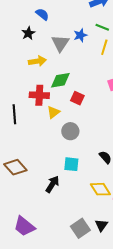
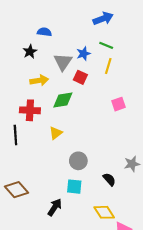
blue semicircle: (42, 14) -> (44, 32), turned -32
red cross: (39, 95) -> (30, 110), moved
red square: (77, 98) -> (80, 77), moved
gray circle: (70, 131) -> (78, 161), moved

